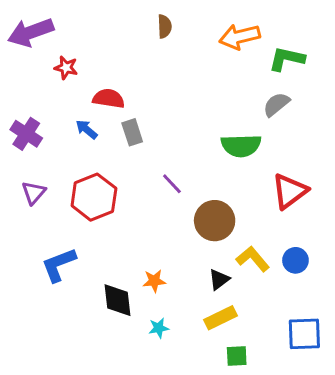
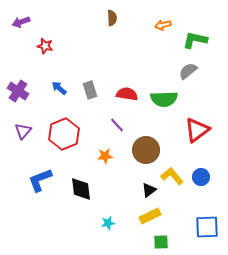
purple arrow: (31, 32) -> (21, 22), size x0.6
orange arrow: (240, 37) -> (163, 25), size x0.6
red semicircle: (109, 98) -> (127, 94), moved
orange star: (154, 281) -> (105, 156), moved
black diamond: (117, 300) -> (81, 189), moved

